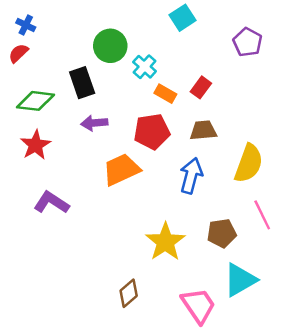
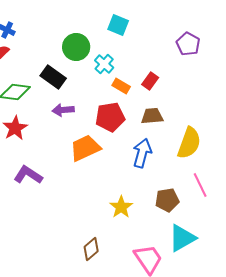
cyan square: (183, 18) -> (118, 25), moved, turned -35
black rectangle: (82, 83) -> (53, 77), turned -35
yellow star: (165, 242) -> (121, 207), size x0.7

